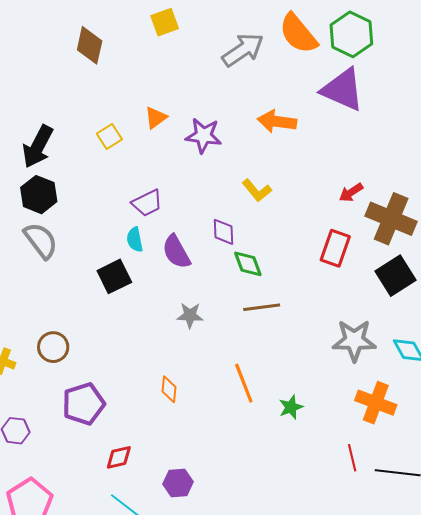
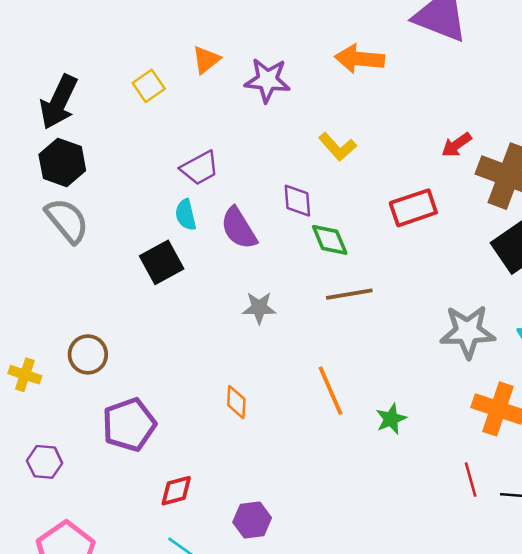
red rectangle: (335, 248) -> (413, 208), moved, turned 54

